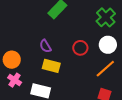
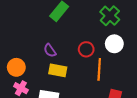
orange line: (105, 69) -> (99, 69), moved, turned -40

